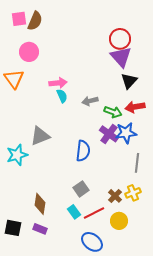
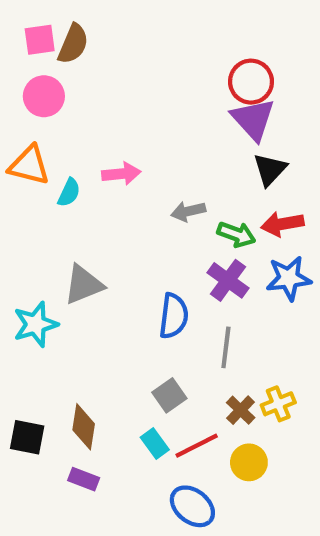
pink circle: (29, 52) -> (44, 96), moved
orange triangle: (14, 79) -> (29, 165), turned -40
cyan semicircle: (62, 96) -> (69, 192), moved, turned 48
blue star: (126, 133) -> (289, 278), moved
gray line: (137, 163) -> (226, 347), moved
black square: (13, 228) -> (27, 437), moved

